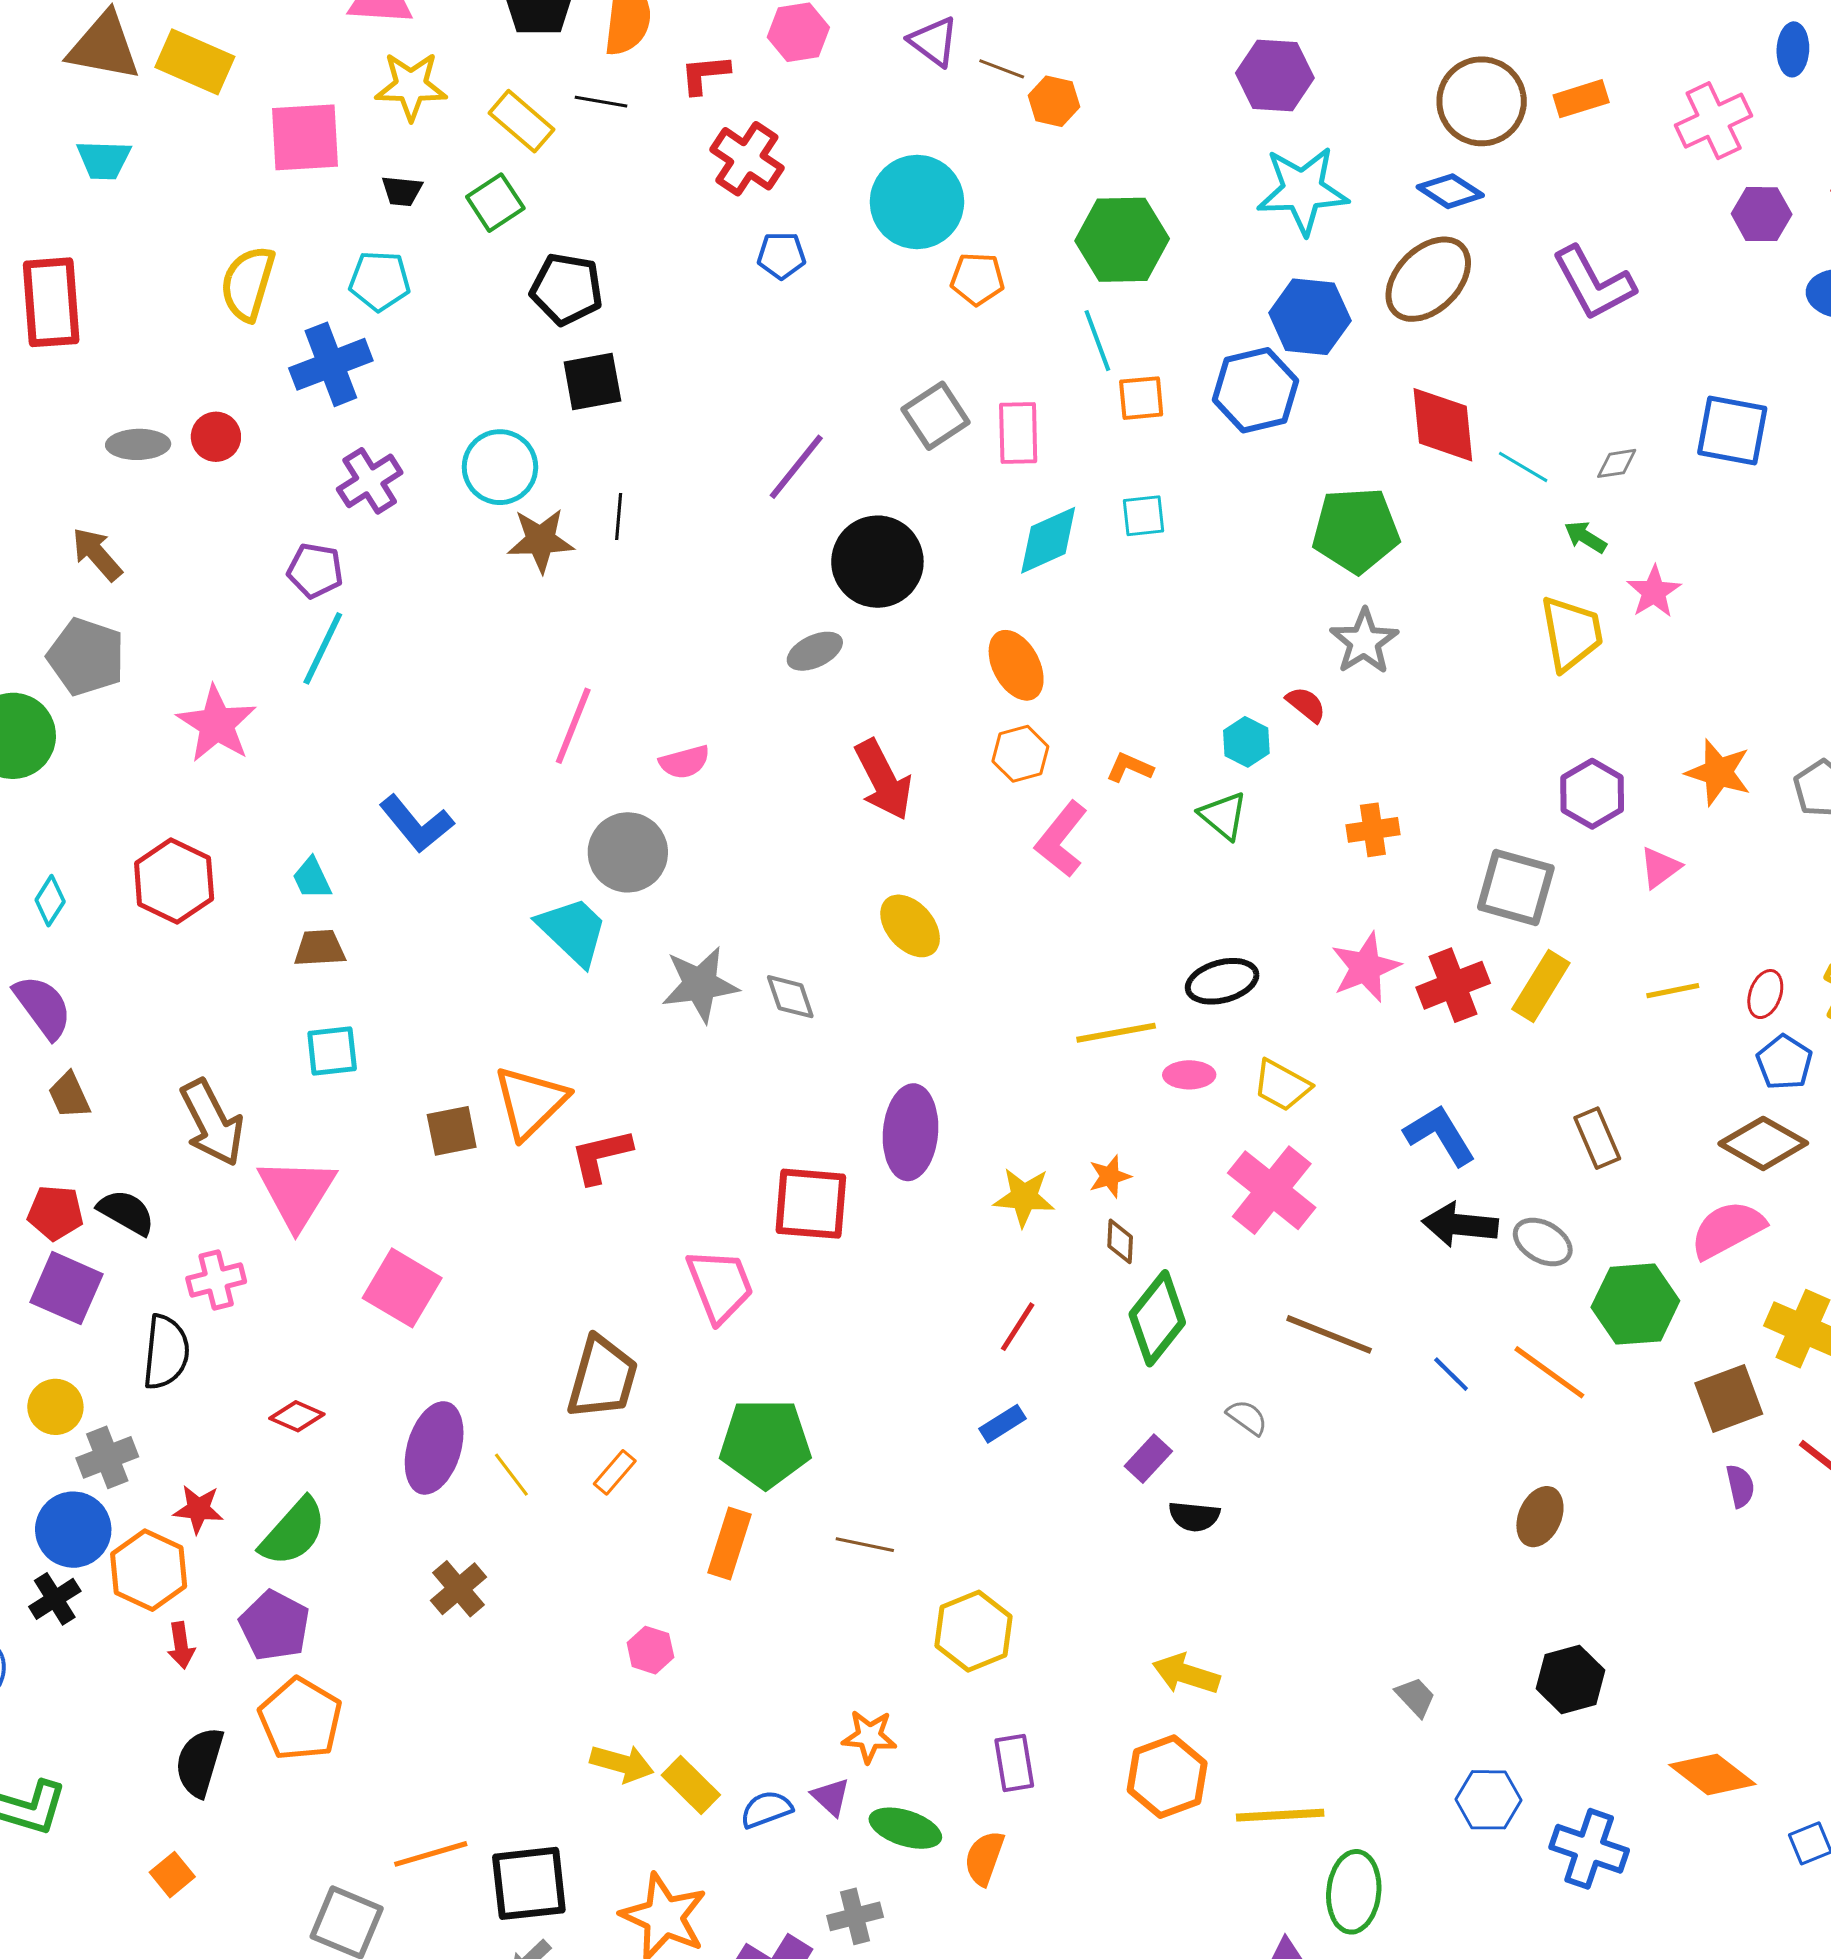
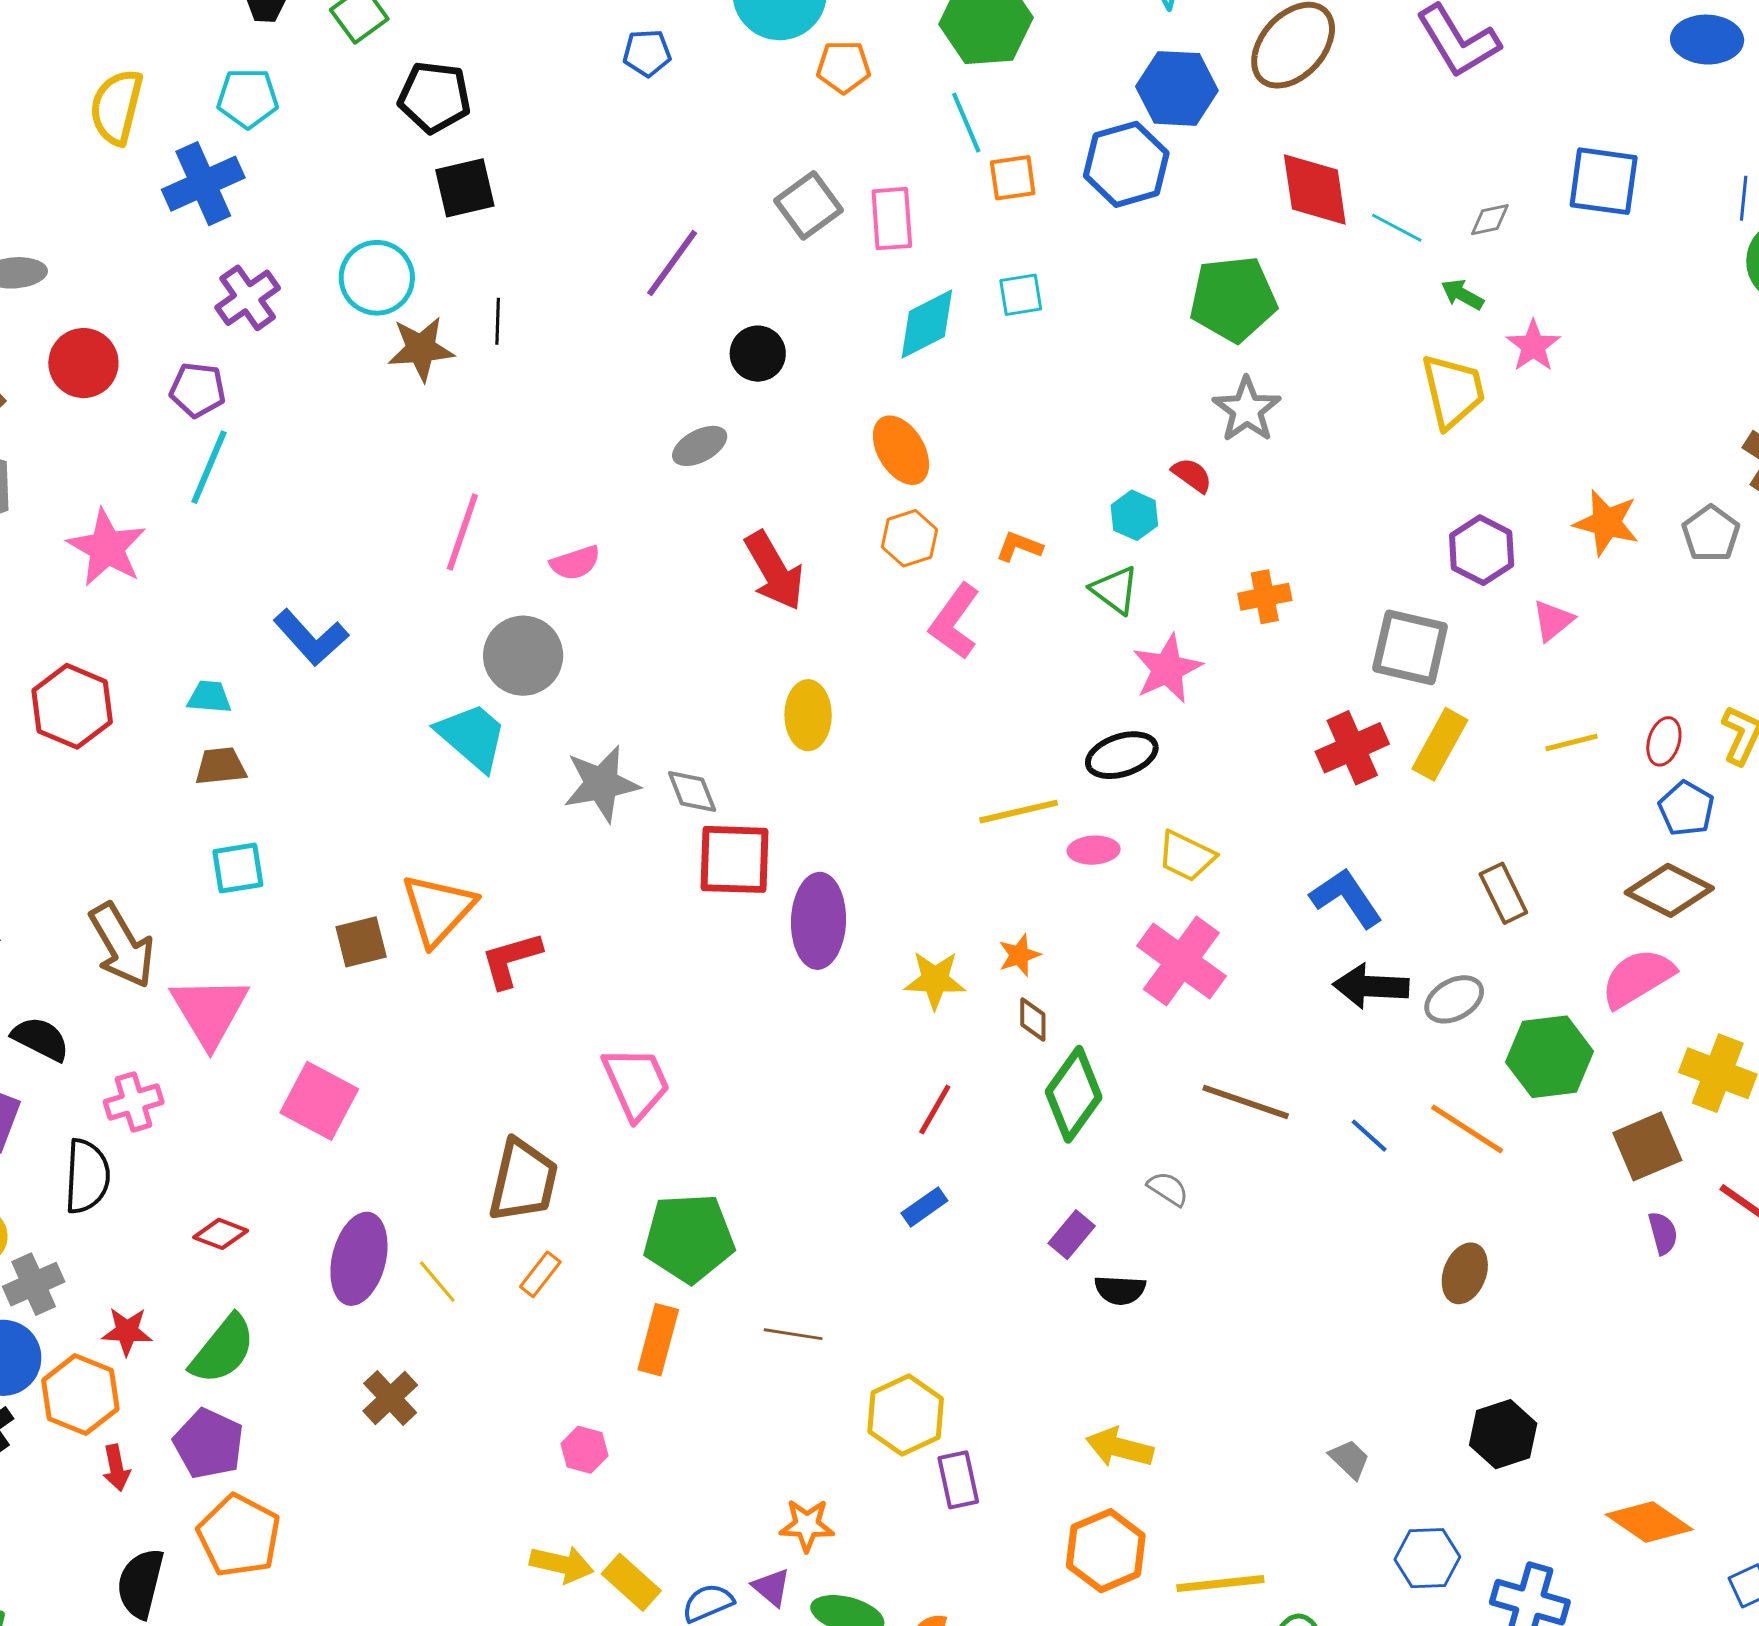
red circle: (216, 437) -> (83, 363), moved, size x1.4
black circle: (877, 562) -> (758, 354), size x0.6
cyan trapezoid: (312, 878) -> (209, 697), turned 123
yellow ellipse: (910, 926) -> (808, 715), turned 44
pink star: (1366, 967) -> (1167, 669), moved
red square: (811, 1204) -> (734, 859), moved
gray ellipse: (1543, 1242) -> (1454, 999), turned -56
purple rectangle: (1014, 1763) -> (958, 1480), moved

